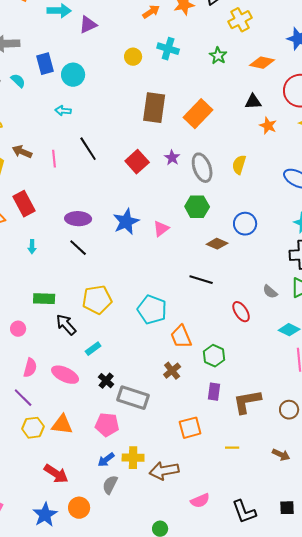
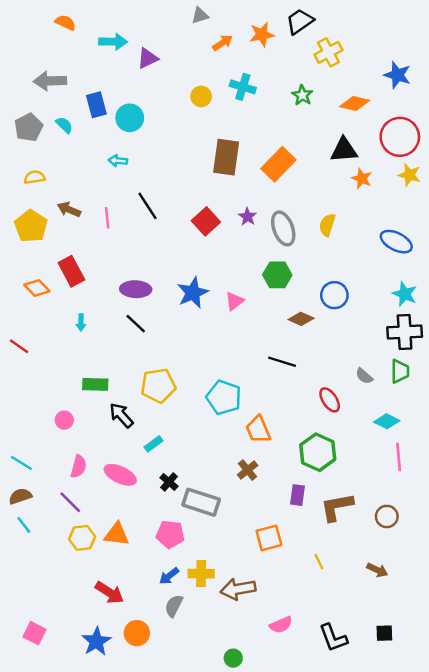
black triangle: (253, 102) -> (344, 150), size x1.4
green hexagon: (214, 356) -> (318, 452), moved, size x1.4
yellow line: (232, 448) -> (319, 562), turned 64

